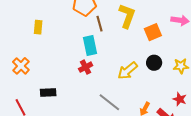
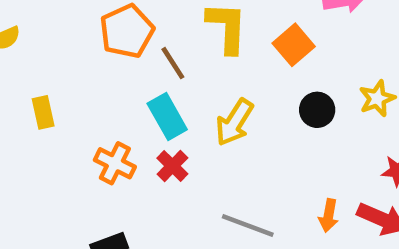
orange cross: (21, 66) -> (115, 163), moved
yellow arrow: (128, 71) -> (234, 122), moved

